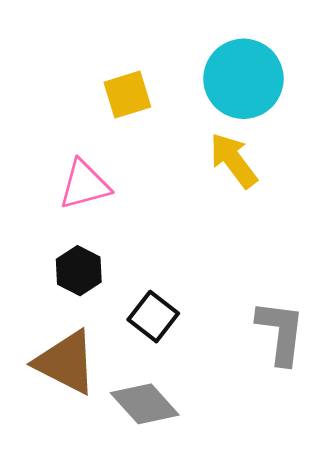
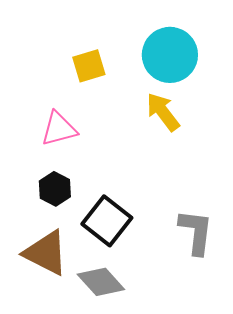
black square: (153, 317) -> (107, 221), size x1.4

